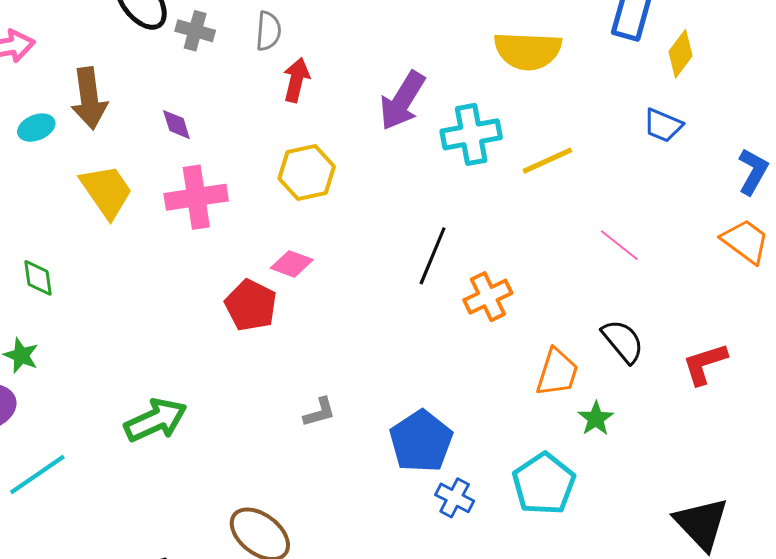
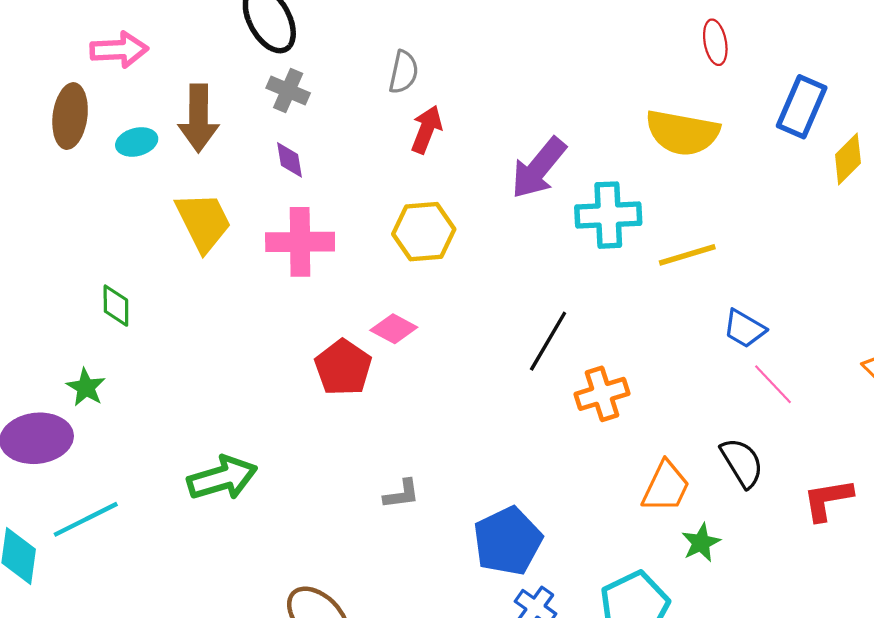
gray cross: (195, 31) -> (288, 91), moved
blue trapezoid: (663, 125) -> (744, 329), moved
pink line: (619, 245) -> (773, 384), moved

